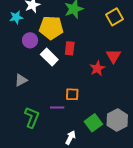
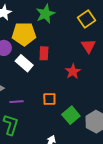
red triangle: (113, 56) -> (88, 46), moved
purple line: (57, 107) -> (16, 102), moved
green square: (93, 123) -> (71, 115), moved

